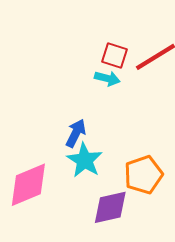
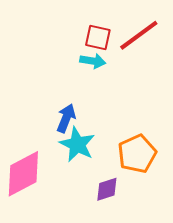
purple diamond: (110, 207) -> (107, 189), size x0.7

